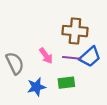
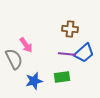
brown cross: (75, 31) -> (70, 29), size x0.7
pink arrow: (46, 56) -> (26, 45), moved

